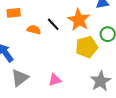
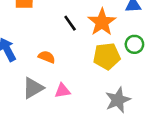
orange semicircle: (34, 30) -> (47, 57), moved
gray triangle: (20, 78) -> (33, 88), moved

